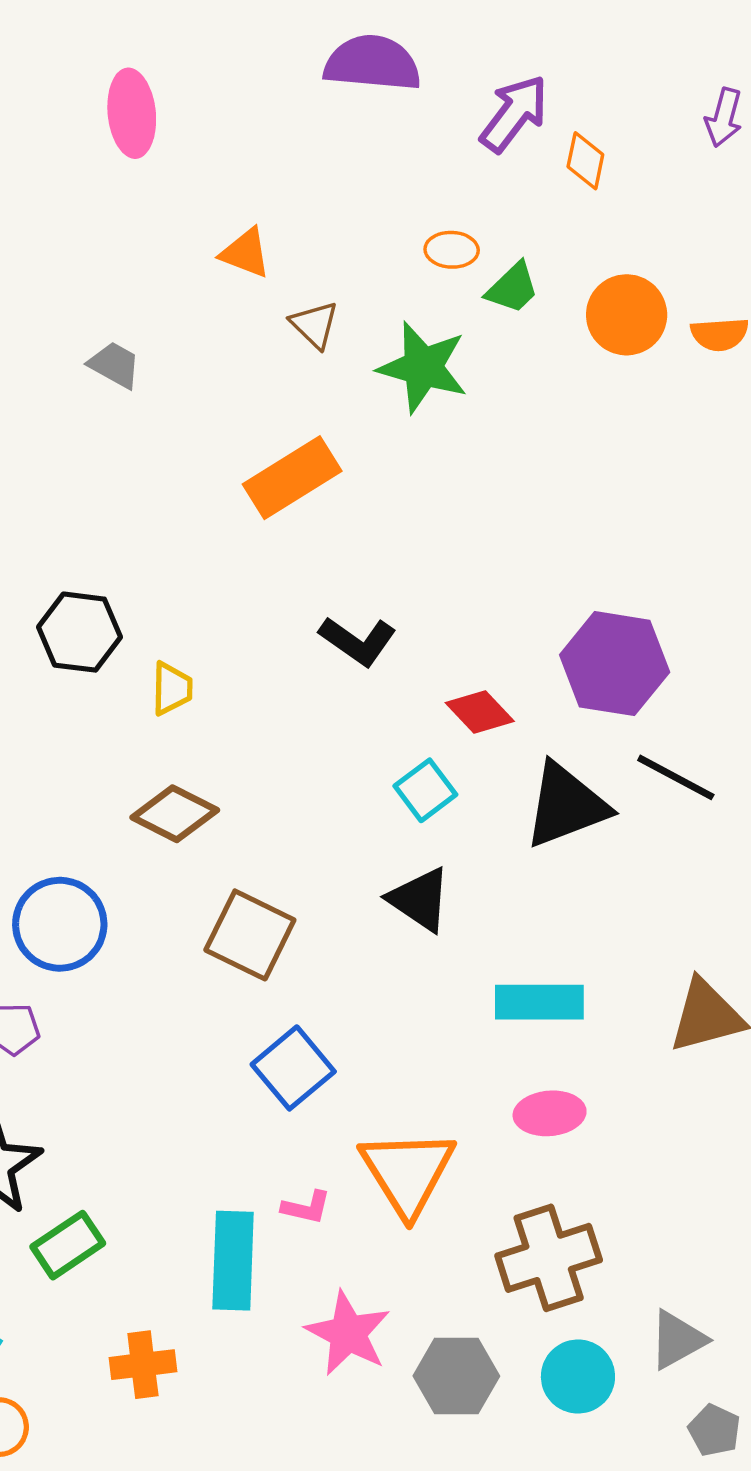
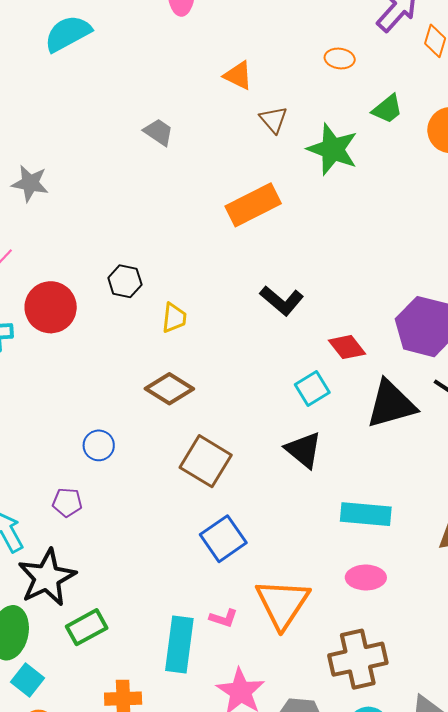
orange ellipse: (452, 250) -> (340, 59), moved
black hexagon: (79, 632) -> (125, 281), size x0.7
blue circle: (60, 924) -> (99, 445), size x0.6

